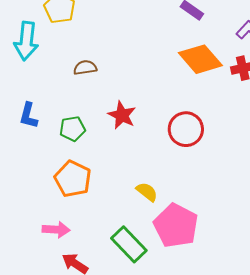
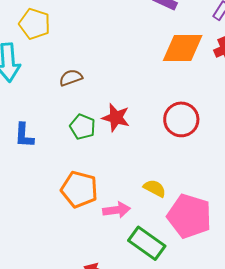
orange diamond: (200, 59) -> (183, 48), turned -39
green pentagon: (72, 129) -> (83, 127), moved, turned -30
pink arrow: (56, 230) -> (116, 210), moved

